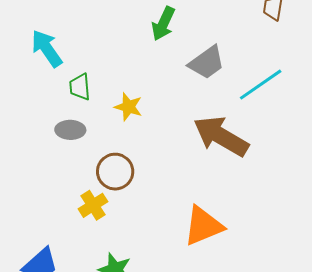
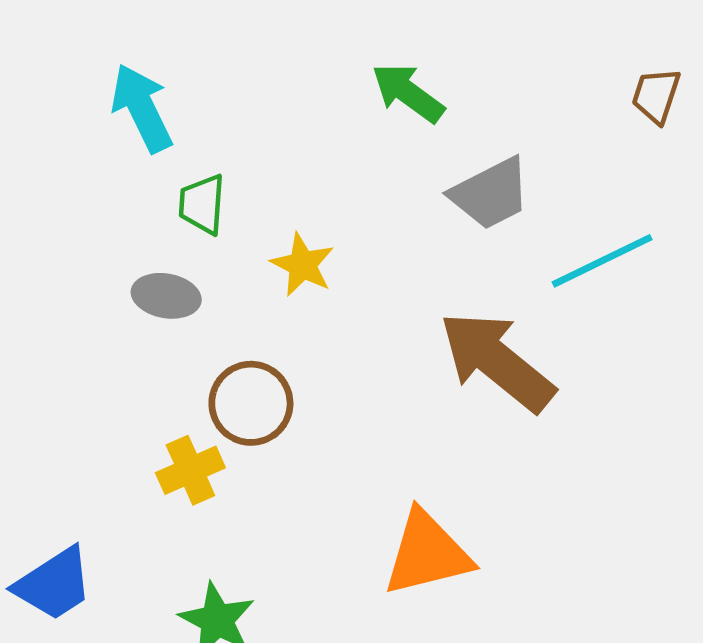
green arrow: (163, 24) -> (408, 93), turned 92

